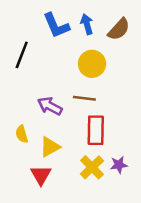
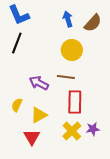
blue L-shape: (56, 25) -> (19, 15), moved
yellow semicircle: (22, 134) -> (17, 105), turned 40

